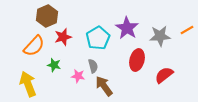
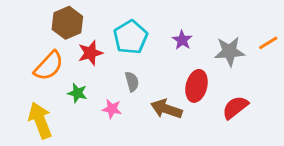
purple star: (127, 28) -> (182, 40), size x0.6
cyan pentagon: (98, 38) -> (131, 37), moved
gray semicircle: (93, 66) -> (132, 82), moved
brown arrow: (104, 86) -> (166, 109), moved, turned -35

